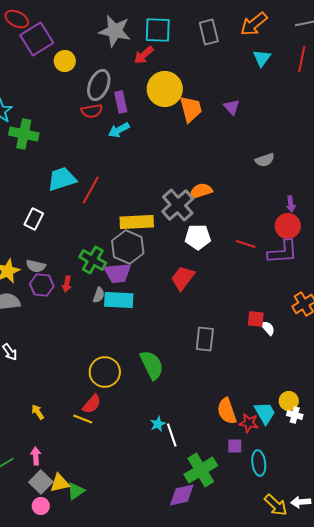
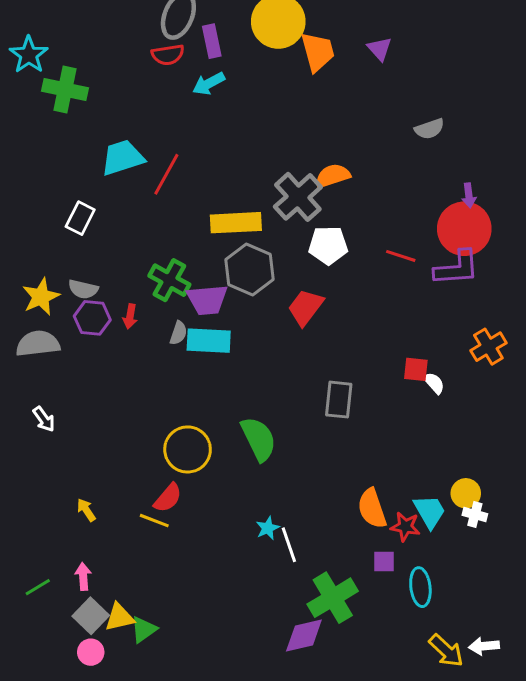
red circle: (288, 226) -> (464, 229), size x1.4
gray hexagon: (128, 247) -> (250, 270), moved

